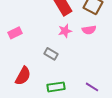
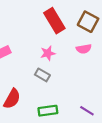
pink star: (65, 31) -> (48, 53), moved

